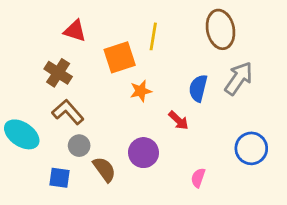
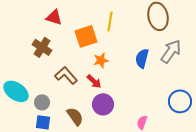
brown L-shape: (68, 112) -> (66, 75), moved
red arrow: (178, 120) -> (94, 81), moved
gray circle: (79, 146) -> (42, 102), moved

